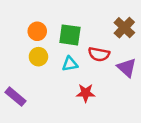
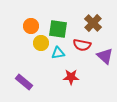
brown cross: (124, 28) -> (93, 23), moved
yellow circle: (38, 57) -> (41, 43), moved
purple rectangle: (15, 97) -> (24, 82), moved

